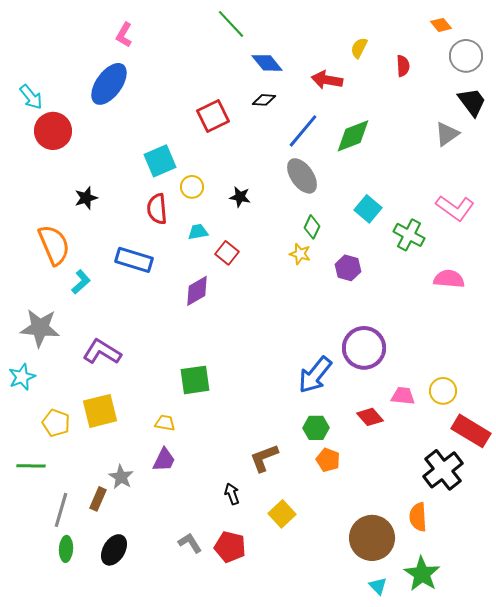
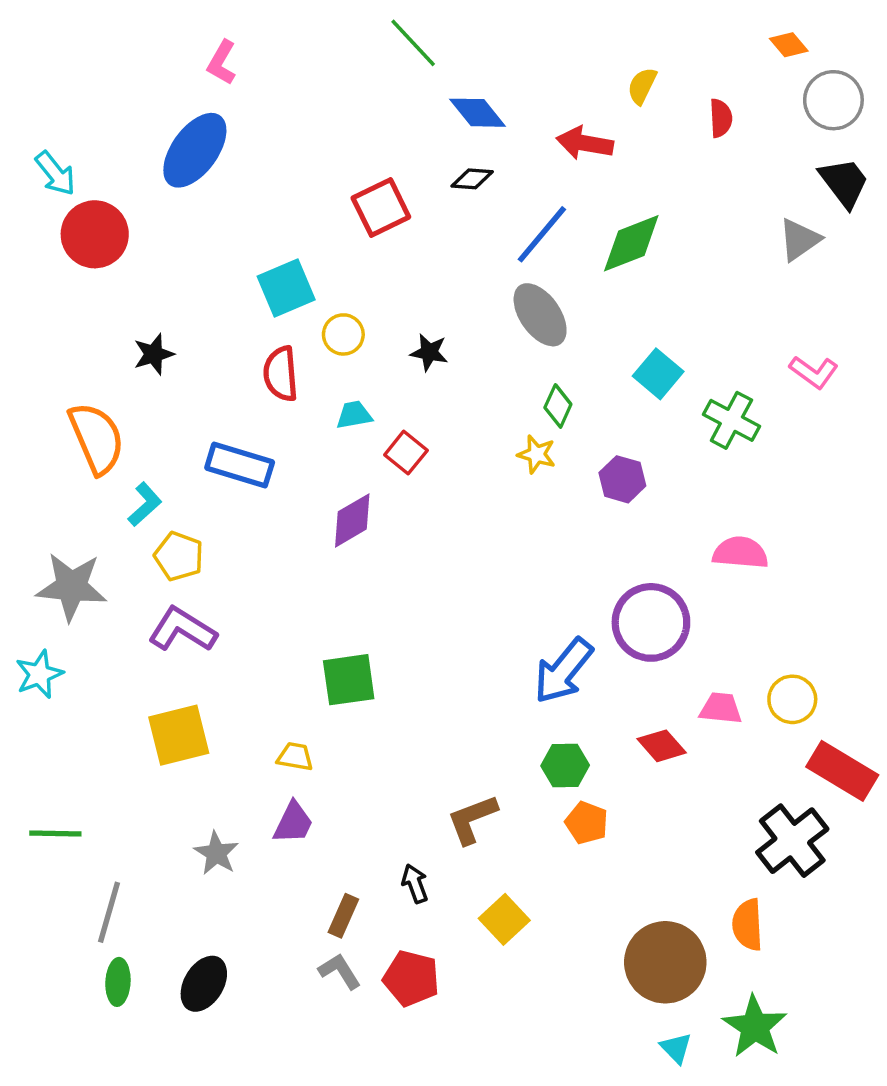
pink L-shape: (455, 208) -> (814, 372), size x0.7
pink semicircle: (449, 279) -> (740, 553), moved
yellow pentagon: (56, 423) -> (179, 556), moved
brown rectangle: (98, 499) -> (343, 916), moved

